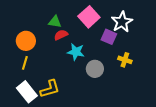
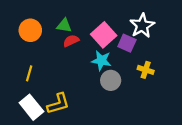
pink square: (89, 17) -> (104, 35), moved
orange circle: (26, 41) -> (30, 30), moved
cyan star: (76, 52) -> (101, 61), moved

